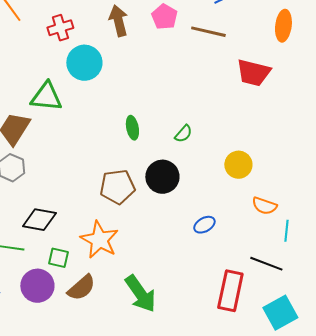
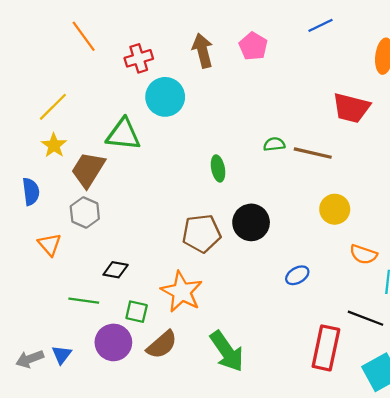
brown line: (208, 32) -> (313, 153), moved
green semicircle: (183, 134) -> (274, 144), moved, turned -138
black diamond: (39, 220) -> (116, 270), size x0.7

